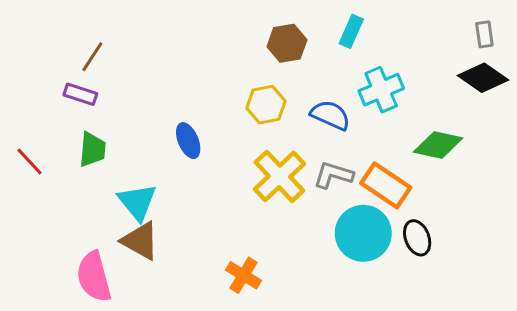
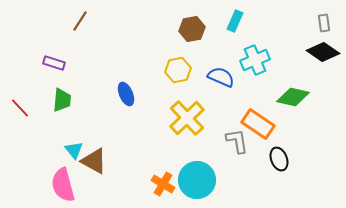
brown line: (92, 57) -> (80, 21), moved
gray L-shape: (333, 175) -> (237, 141), moved, turned 64
cyan triangle: (137, 202) -> (74, 150), moved, size x0.7
cyan circle: (363, 233) -> (197, 180), moved

